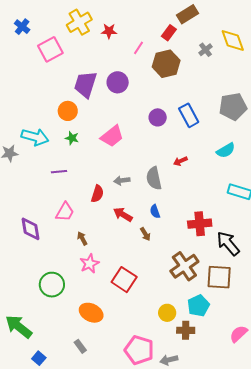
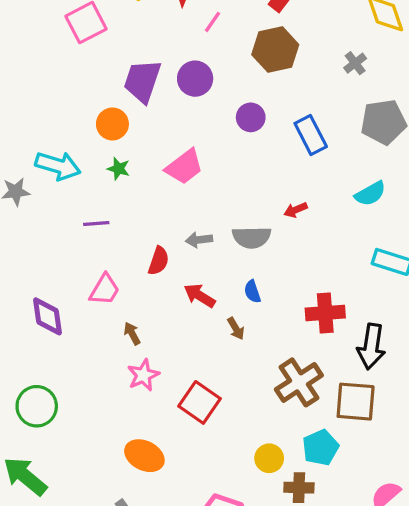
pink line: (139, 48) -> (213, 22), moved
gray cross: (206, 50) -> (355, 63), moved
purple circle: (158, 117) -> (251, 117), moved
gray semicircle: (154, 178) -> (252, 237), turned -80
black arrow: (228, 243) -> (371, 346), turned -132
green circle: (52, 285) -> (37, 406), moved

